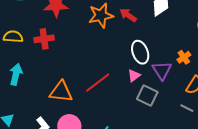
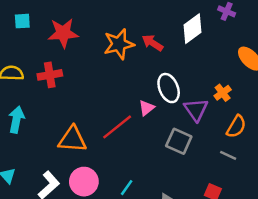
pink triangle: (134, 76) -> (147, 108), moved

